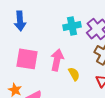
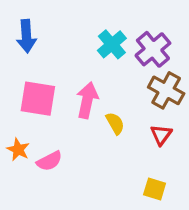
cyan cross: (72, 26) -> (112, 44), turned -30

